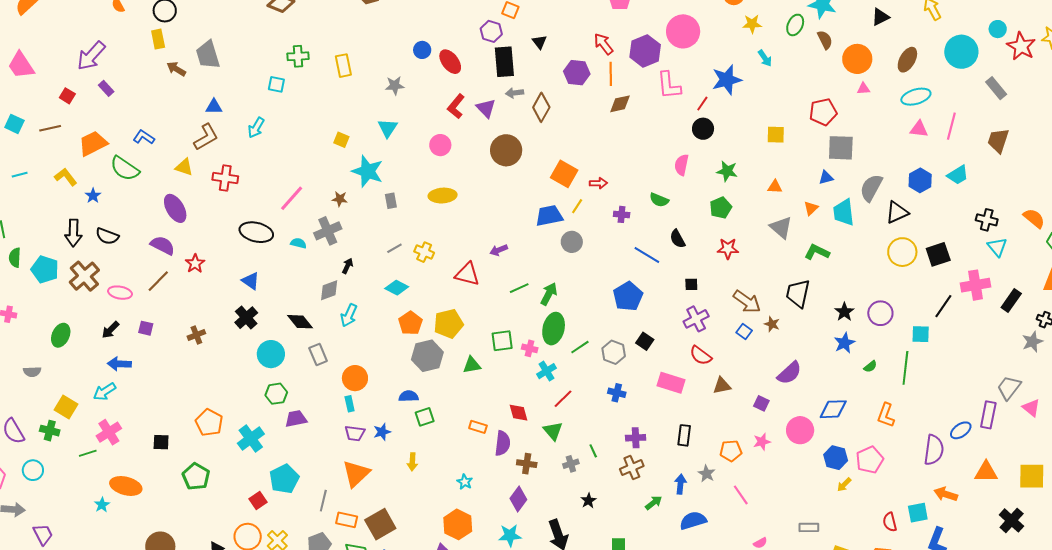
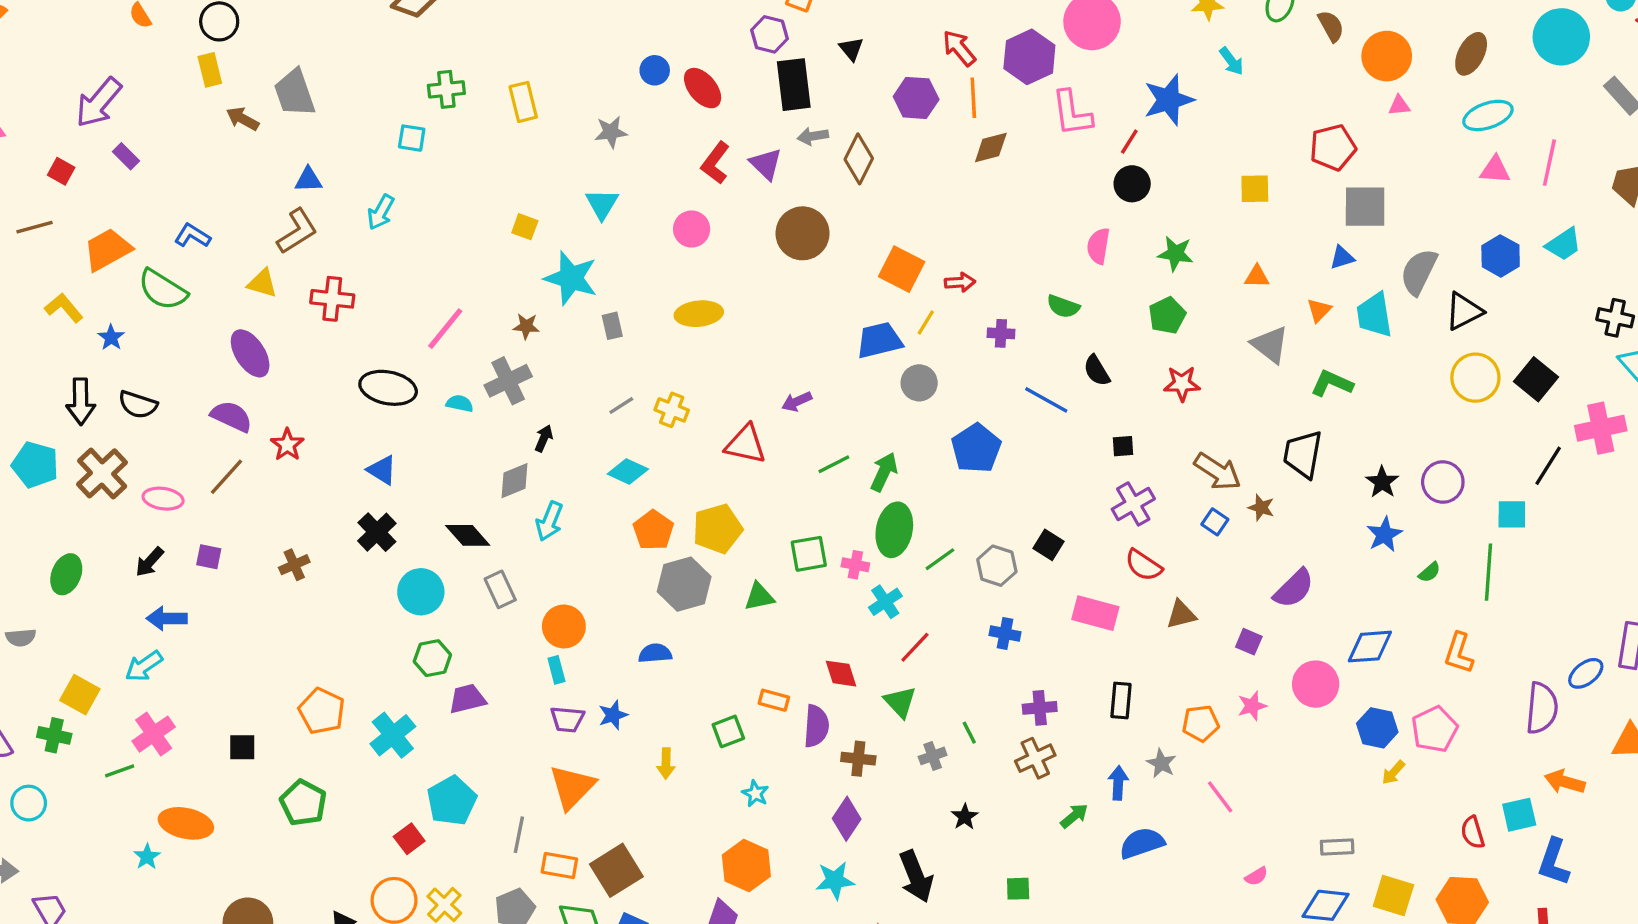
black square: (938, 254) -> (1536, 379), turned -30
blue pentagon: (628, 296) -> (976, 448), moved
green square: (425, 417) -> (728, 731), moved

